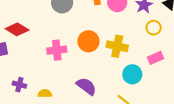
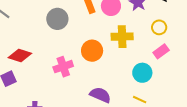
yellow circle: (154, 28) -> (159, 27), moved
yellow cross: (117, 46) -> (122, 37), moved

